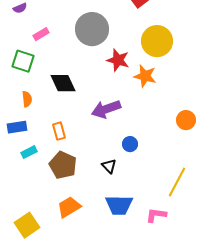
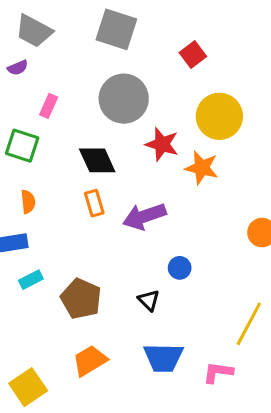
pink rectangle: (41, 34) -> (49, 106), turned -35
black diamond: (63, 83) -> (97, 160), moved
orange rectangle: (59, 131) -> (94, 203), moved

